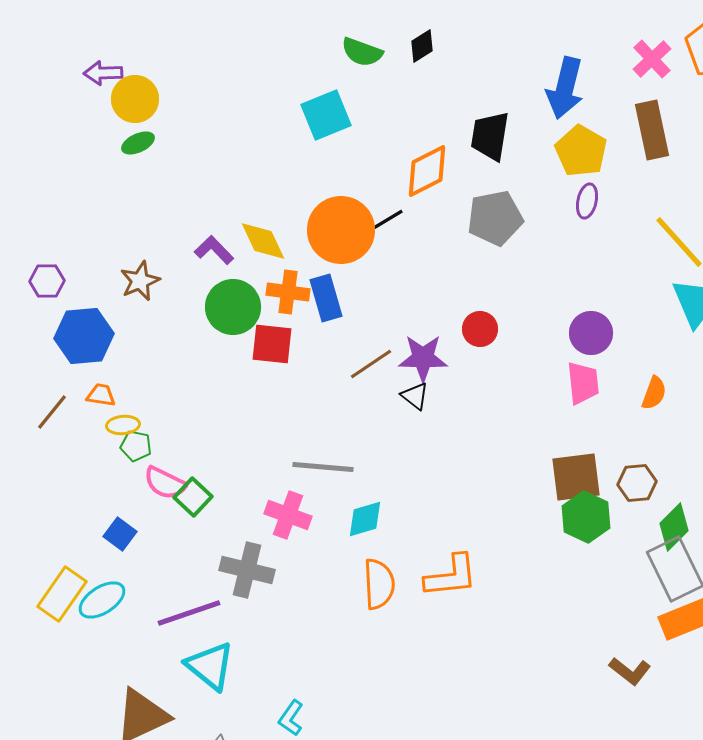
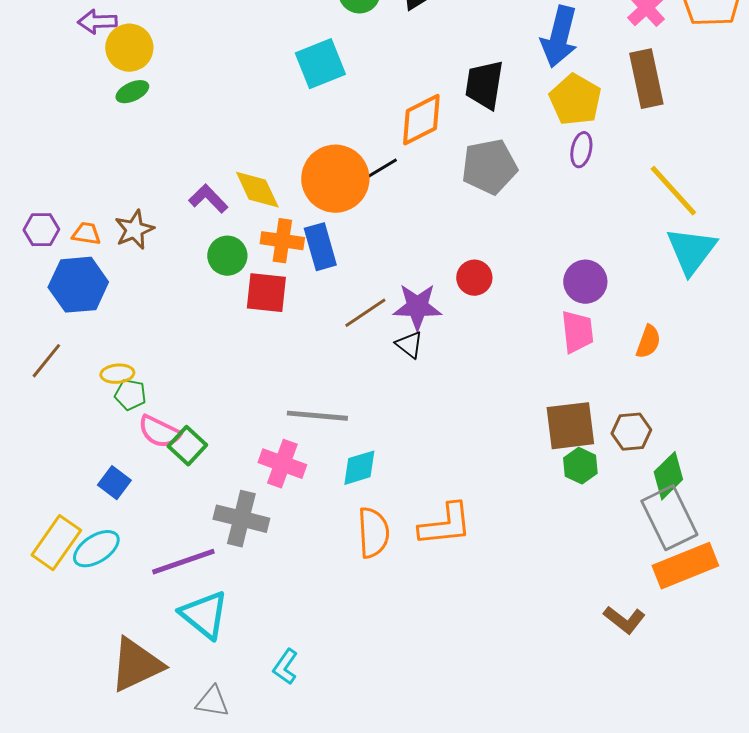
green circle: (233, 307) -> (227, 256), size x0.7
orange trapezoid: (101, 395) -> (86, 234), moved
green hexagon: (586, 517) -> (580, 466), size x0.7

